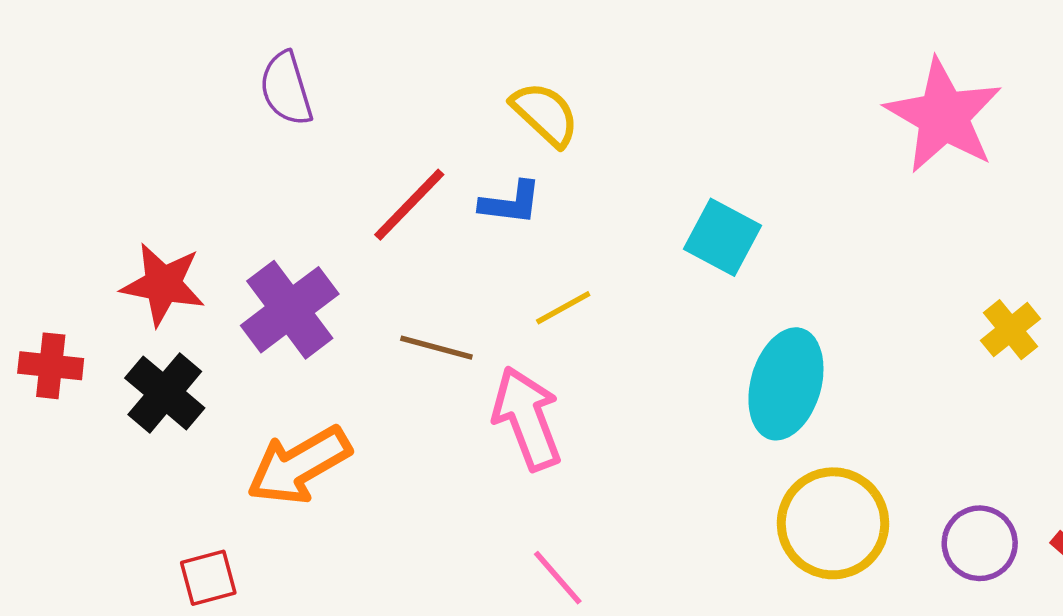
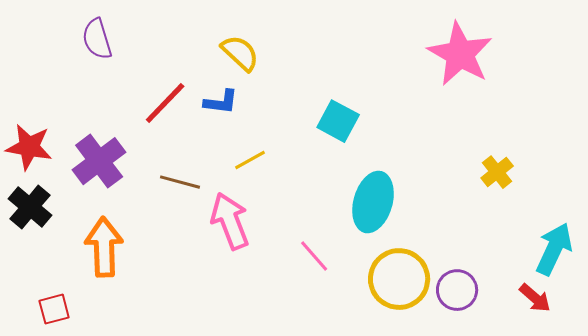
orange arrow: (299, 465) -> (104, 247), turned 118
purple circle: (980, 543) -> (457, 290), moved
pink line: (558, 578) -> (314, 256), moved

